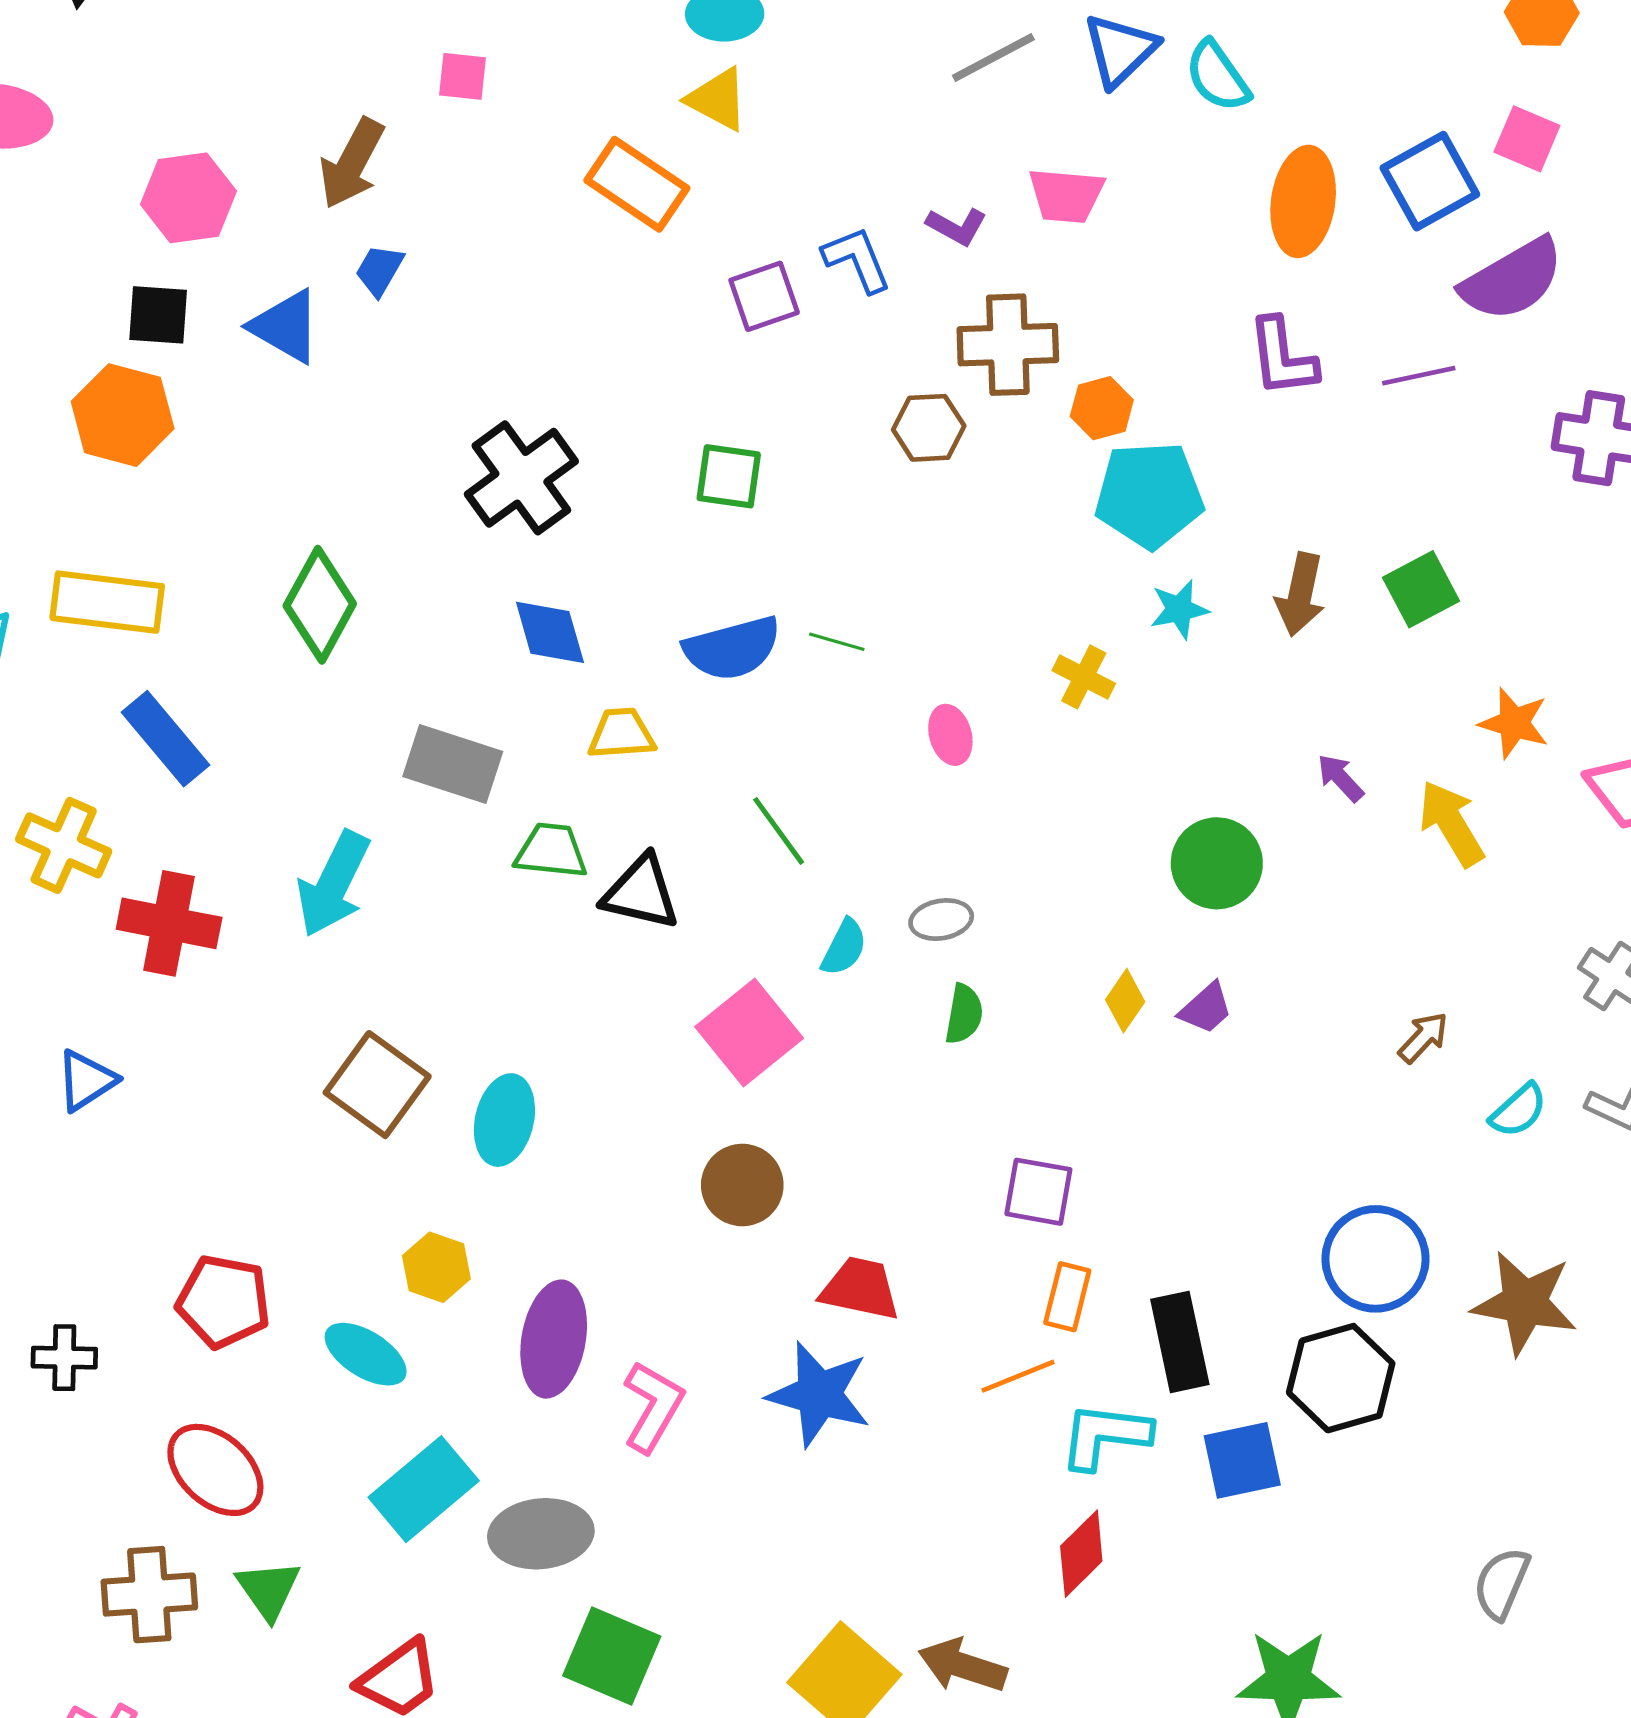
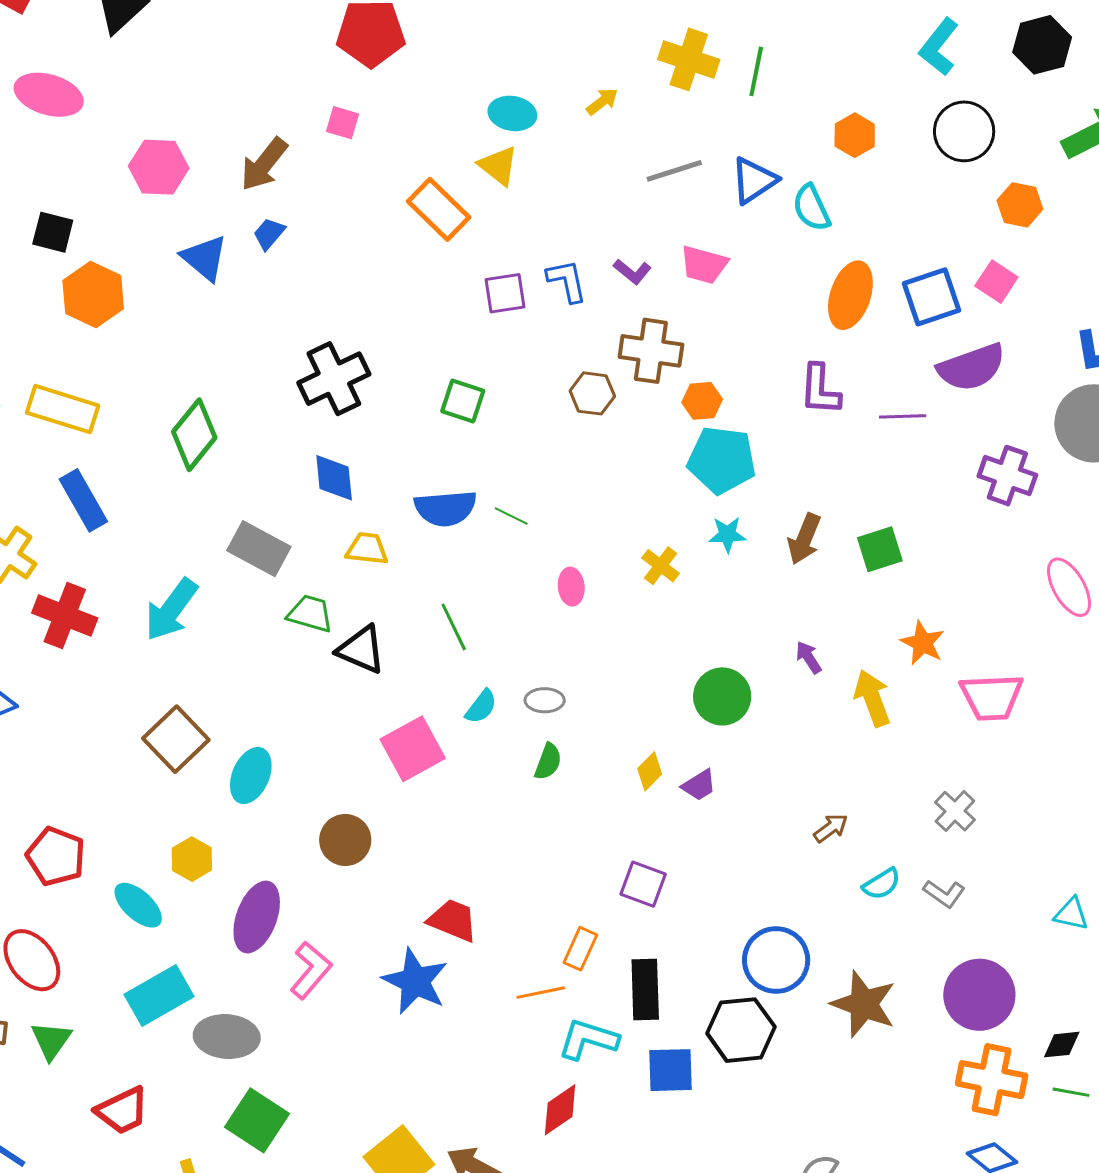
black square: (158, 315) -> (53, 232), moved
brown circle: (742, 1185) -> (345, 840), moved
purple square: (1038, 1192) -> (643, 884), moved

